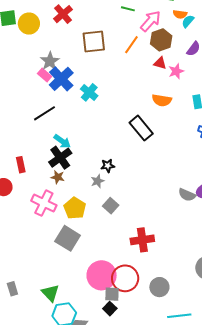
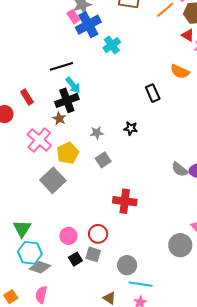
black line: (44, 113) -> (61, 66), moved
black rectangle: (141, 128) -> (153, 93), size x0.7
red rectangle: (21, 165) -> (27, 97), turned -35
black star: (108, 166) -> (131, 128), moved
pink circle: (102, 275) -> (68, 236), moved, size x0.6
red circle: (125, 278) -> (98, 234), size x0.7
gray circle: (159, 287) -> (127, 265), moved
gray square: (112, 294) -> (93, 254), moved

